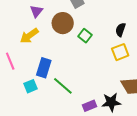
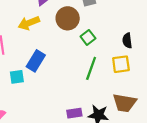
black semicircle: (121, 30) -> (127, 41), turned -40
green line: (63, 86) -> (91, 68), moved, turned 55

